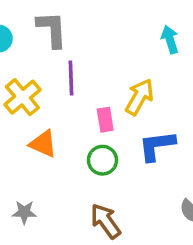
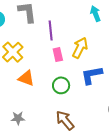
purple line: (71, 78) -> (51, 30), moved
pink rectangle: (105, 120) -> (58, 55), moved

